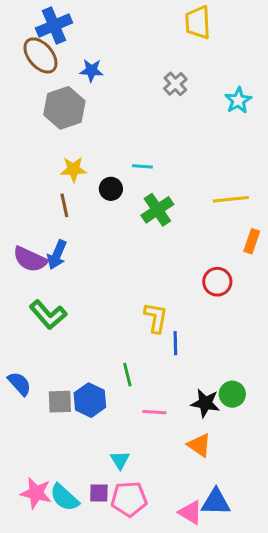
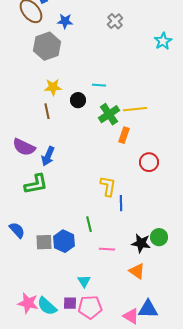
gray cross: (175, 84) -> (115, 21), moved
yellow line: (231, 199) -> (135, 109), moved
orange rectangle: (252, 241) -> (124, 135), moved
blue arrow: (57, 255) -> (48, 156), moved
green L-shape: (48, 315) -> (36, 184), turned -60

